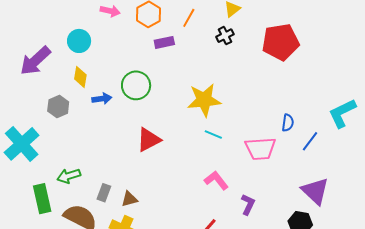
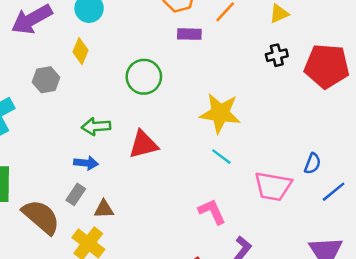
black cross: (225, 36) -> (277, 55), moved
blue arrow: (102, 99) -> (86, 163), moved
green arrow: (69, 176) -> (96, 126), moved

